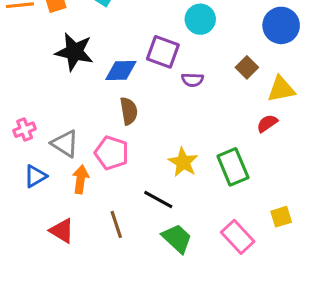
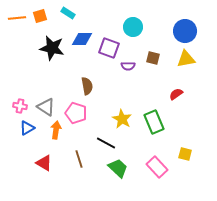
brown square: (247, 67) -> (153, 58), moved, turned -32
blue diamond: (121, 71) -> (82, 39), moved
yellow triangle: (281, 89) -> (186, 59), moved
pink cross: (25, 130) -> (20, 106), moved, turned 32
yellow square: (281, 217) -> (185, 154), turned 32

